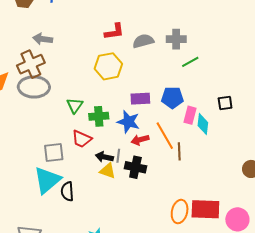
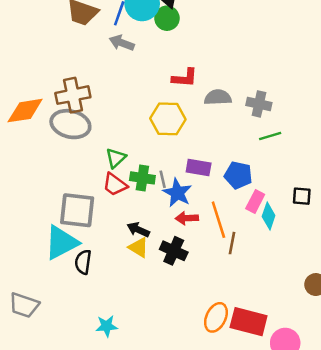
gray arrow: (43, 39) -> (122, 43), moved
red trapezoid: (82, 139) -> (115, 185), moved
gray square: (54, 152) -> (77, 210), size x1.4
gray line: (118, 156) -> (163, 179), moved, turned -32

